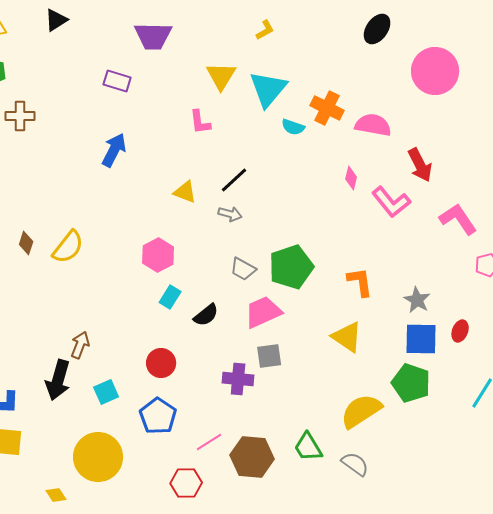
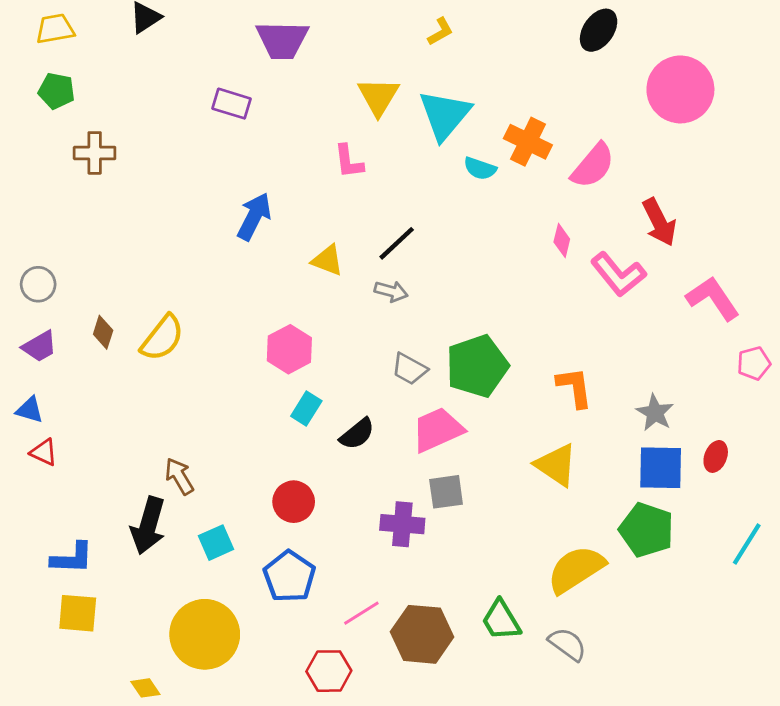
pink semicircle: (373, 125) -> (593, 166), turned 120
blue arrow: (114, 150) -> (254, 216), moved
brown arrow: (80, 345) -> (179, 476), turned -52

